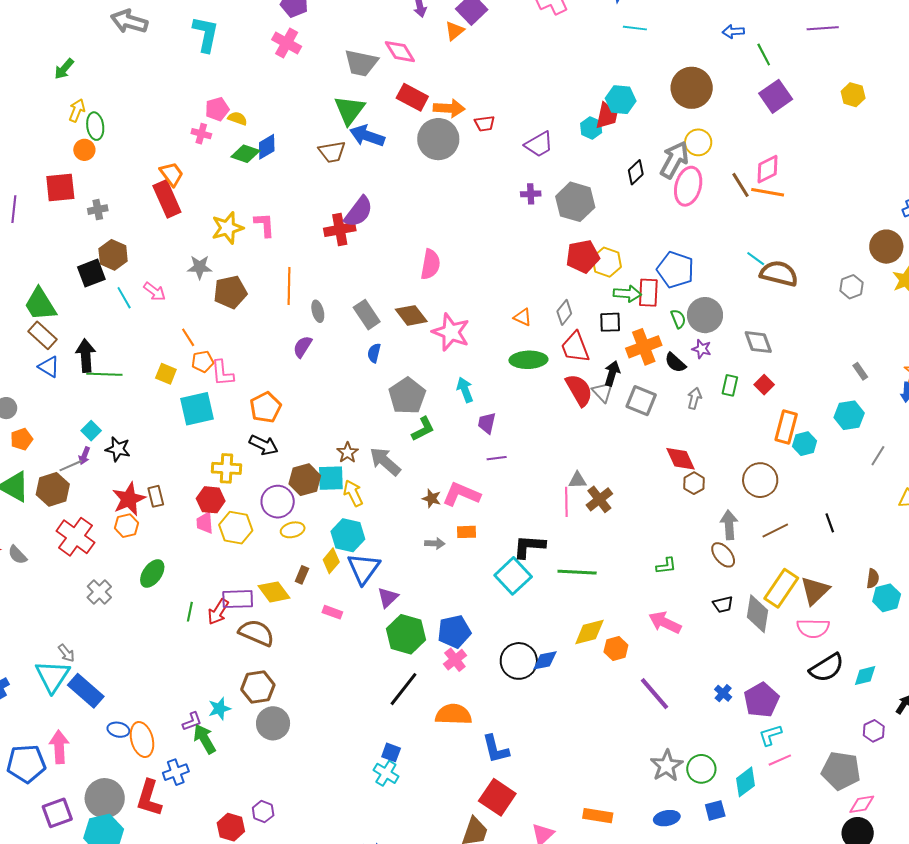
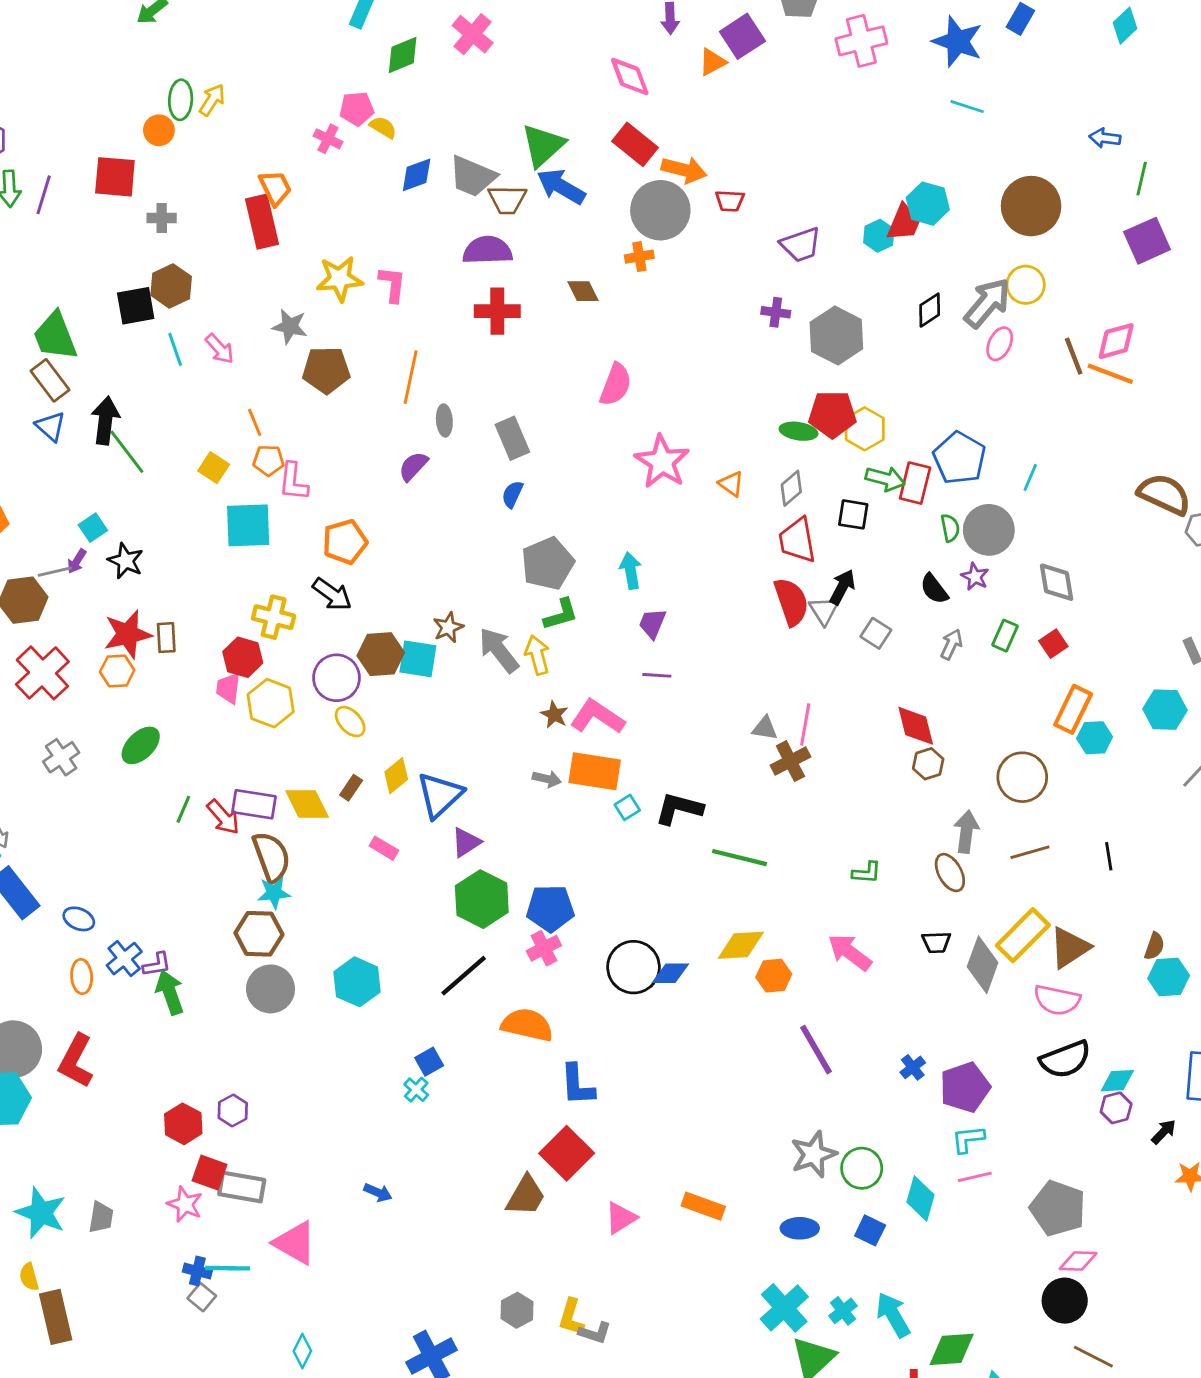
green line: (764, 55) -> (1142, 179), turned 30
gray trapezoid: (361, 63) -> (473, 176), moved
yellow arrow: (77, 110) -> (212, 100), moved
green diamond: (245, 154) -> (403, 55), moved, turned -52
pink ellipse: (688, 186) -> (1000, 344), size x0.6
purple semicircle: (358, 212) -> (487, 250), moved, turned -140
cyan line: (756, 259) -> (1030, 477), moved, turned 66
brown semicircle: (779, 274) -> (1164, 494), moved
brown diamond: (411, 315) -> (583, 291), moved, size x0.7
pink star: (451, 332) -> (662, 462), moved
orange cross: (644, 347) -> (639, 257), moved, size x0.6
green ellipse: (528, 360) -> (799, 431), moved, size x0.7
green line: (104, 374) -> (127, 452), turned 40
gray square: (641, 401) -> (876, 633), size x0.7
yellow arrow: (353, 493) -> (537, 655), moved
pink line: (566, 502) -> (805, 724), moved
yellow ellipse: (293, 530) -> (350, 722), turned 50
orange rectangle: (467, 532) -> (595, 771), size x1.8
cyan hexagon: (348, 535) -> (357, 982), moved
cyan square: (513, 576) -> (627, 807), moved, size x0.5
red arrow: (218, 612) -> (223, 817), turned -84
brown semicircle: (256, 633) -> (271, 857), turned 36
cyan star: (219, 709) -> (274, 893), moved
blue ellipse: (118, 730) -> (79, 919), moved
purple hexagon: (874, 731) -> (1116, 1108), moved
orange ellipse: (142, 740) -> (82, 976), size x0.7
blue square: (391, 752) -> (429, 1062), turned 30
blue cross: (176, 772) -> (124, 959), moved, turned -30
cyan cross: (386, 773) -> (416, 1090), size x0.7
cyan diamond: (746, 782) -> (920, 1198), turned -48
blue square: (715, 810) -> (870, 1230), turned 30

